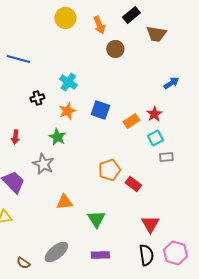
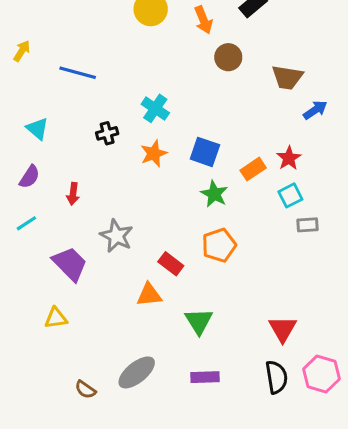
brown trapezoid: (156, 34) -> (287, 77), moved
green star: (57, 137) -> (214, 194), moved
red rectangle: (133, 184) -> (171, 264), moved

